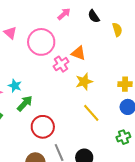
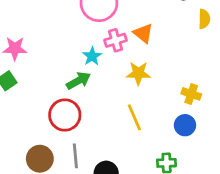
cyan star: (15, 86) -> (92, 56), moved
green arrow: (25, 103) -> (78, 81), moved

